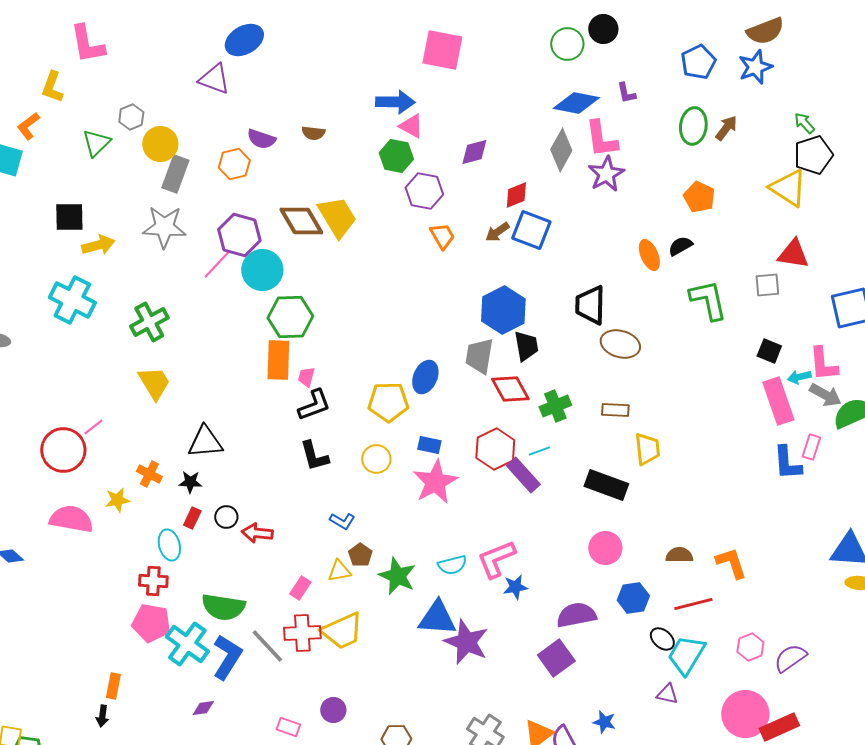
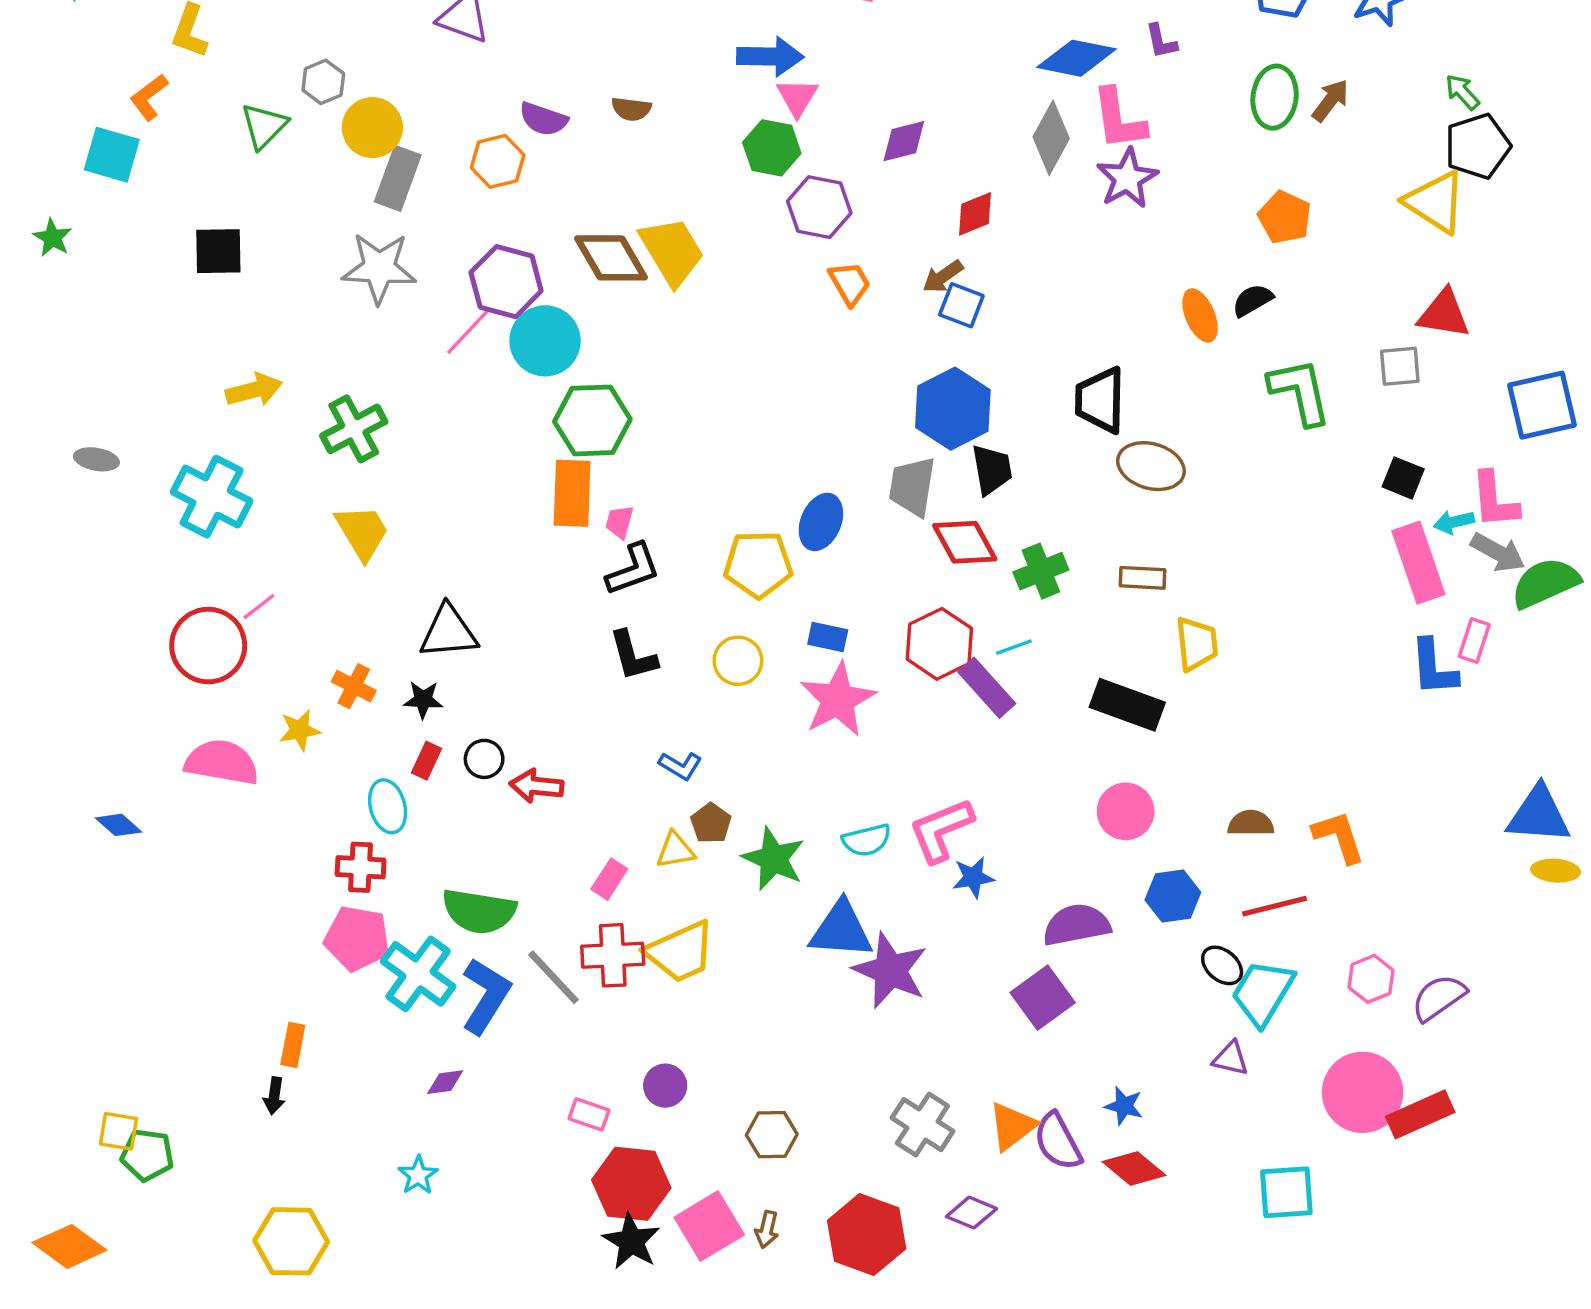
pink triangle: (411, 126) -> (797, 97), turned 32
blue square: (531, 230) -> (961, 305), moved, size x0.7
yellow arrow: (98, 245) -> (254, 390), moved
cyan cross: (72, 300) -> (212, 497), moved

